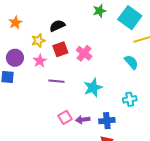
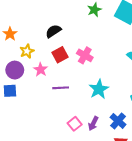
yellow star: (38, 41) -> (27, 51), moved
purple arrow: (83, 120) -> (93, 123), turned -48
blue cross: (107, 121) -> (118, 121), turned -35

